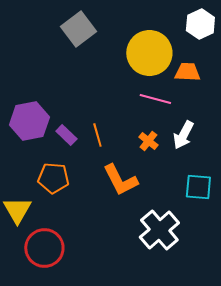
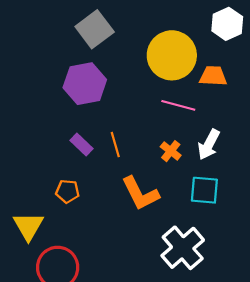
purple hexagon: (29, 121) -> (85, 84), moved
orange pentagon: (53, 178) -> (67, 191), size x0.7
cyan square: (198, 187) -> (204, 190), moved

